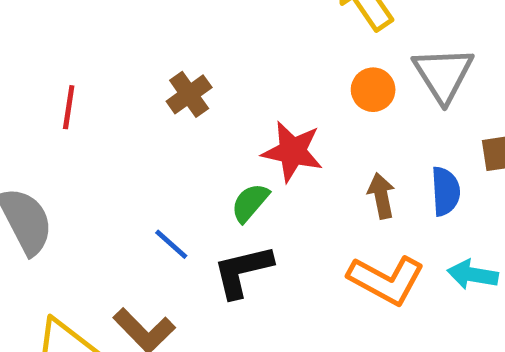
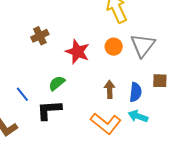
red star: (292, 151) -> (78, 52), moved
cyan arrow: (473, 275) -> (138, 116), moved

